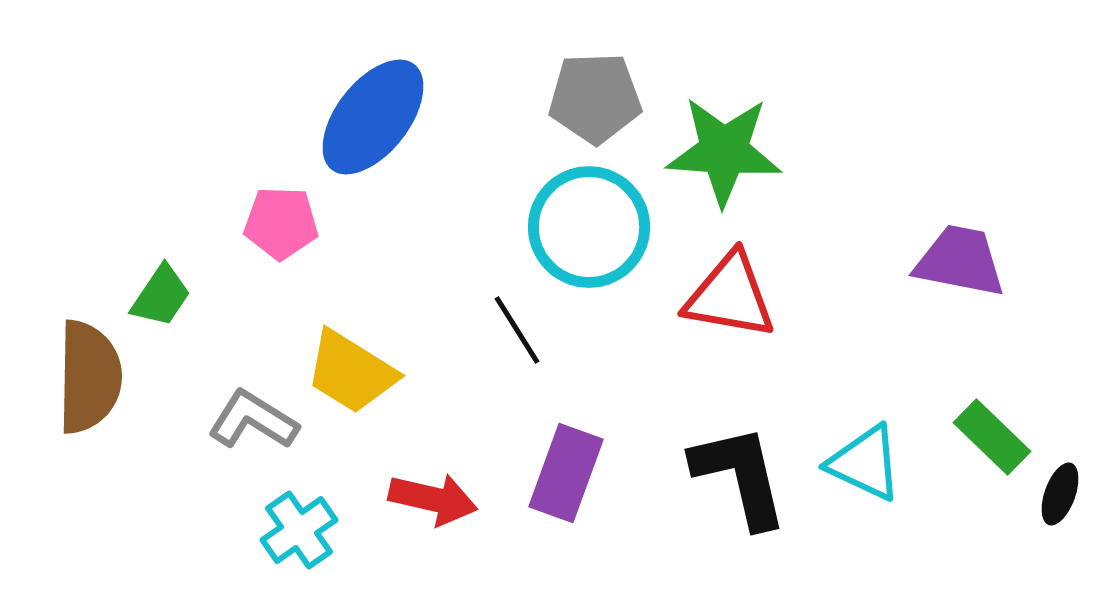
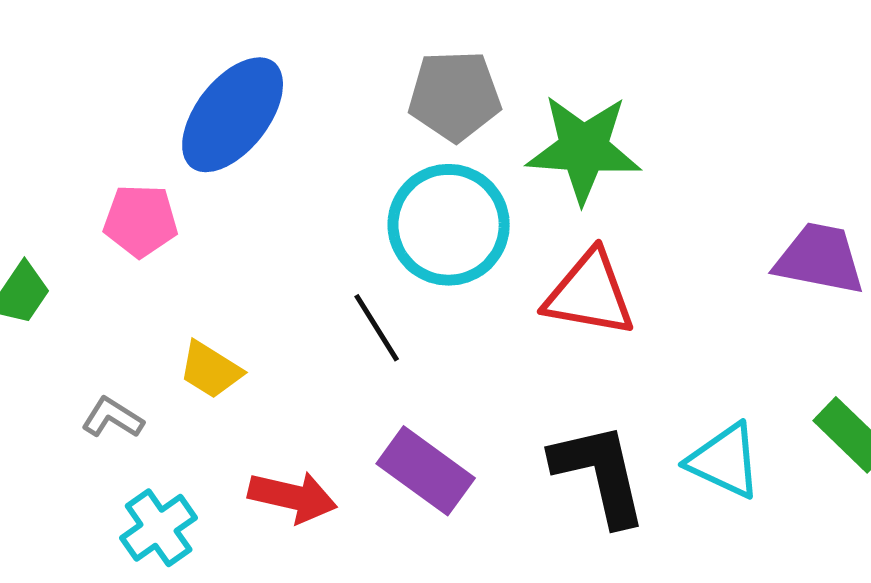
yellow trapezoid: (351, 372) -> (211, 370), size x0.7
gray L-shape: (253, 420) -> (113, 418), size x0.7
purple rectangle: (566, 473) -> (426, 471), turned -74

